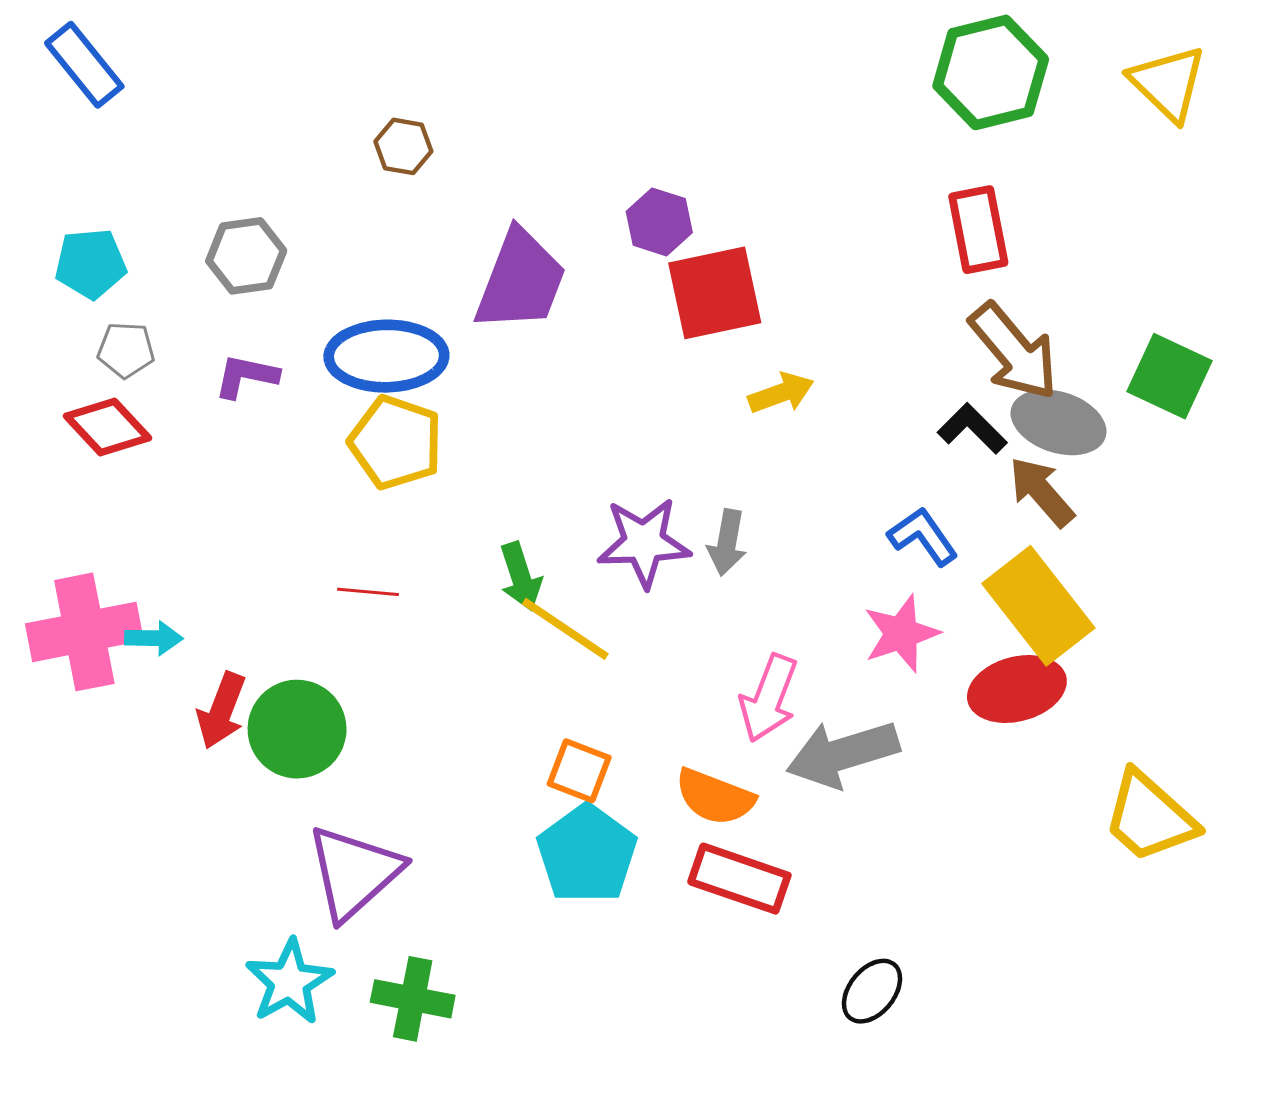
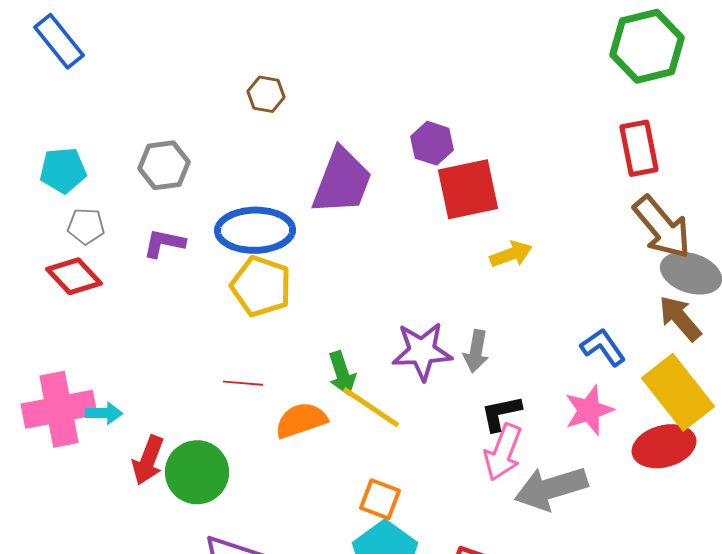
black L-shape: (972, 429) -> (501, 413), moved, turned -57
orange semicircle: (715, 797) -> (301, 420), moved, turned 140

